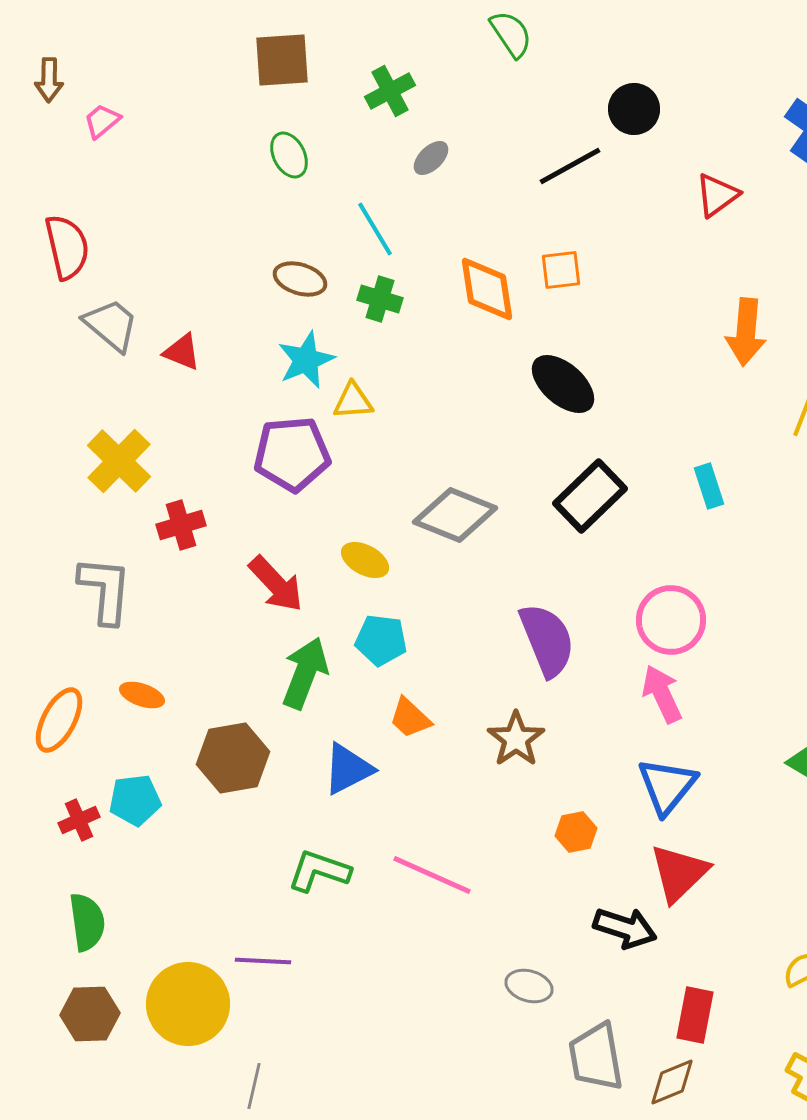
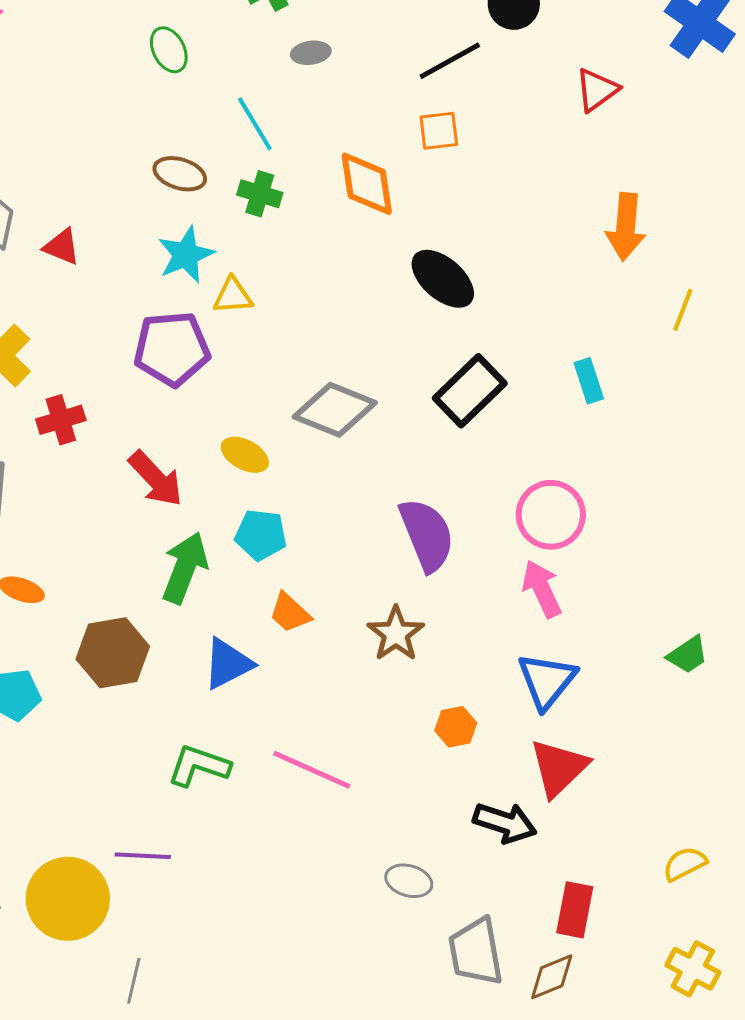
gray ellipse: (431, 158) -> (311, 53), turned 36
orange square: (561, 270) -> (439, 131), moved

